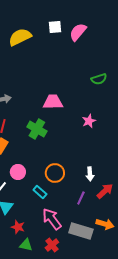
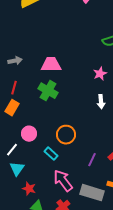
pink trapezoid: (53, 102) -> (51, 65), moved
pink star: (89, 121) -> (100, 74), moved
white arrow: (90, 174) -> (101, 102), moved

